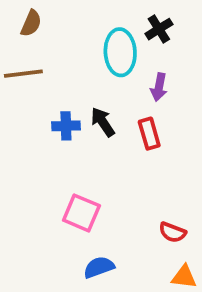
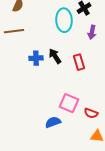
purple arrow: (159, 87) -> (92, 32), moved
pink square: (81, 213) -> (69, 103), moved
blue semicircle: (99, 267) -> (53, 122), moved

